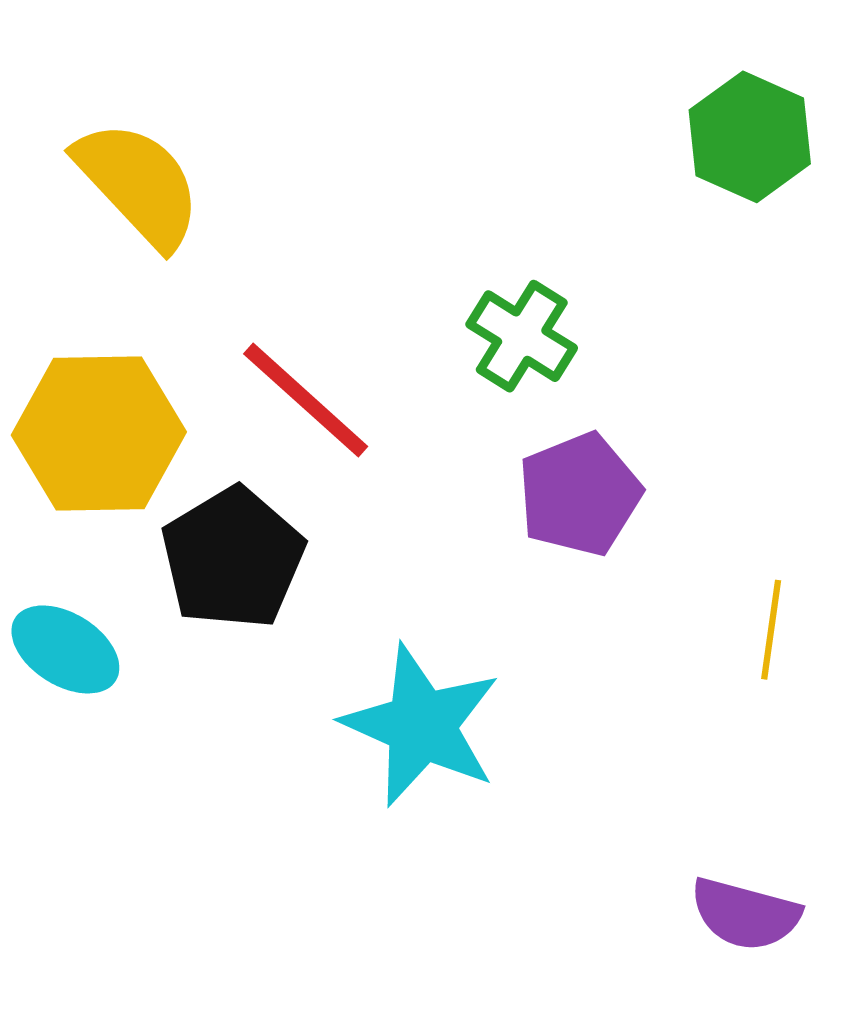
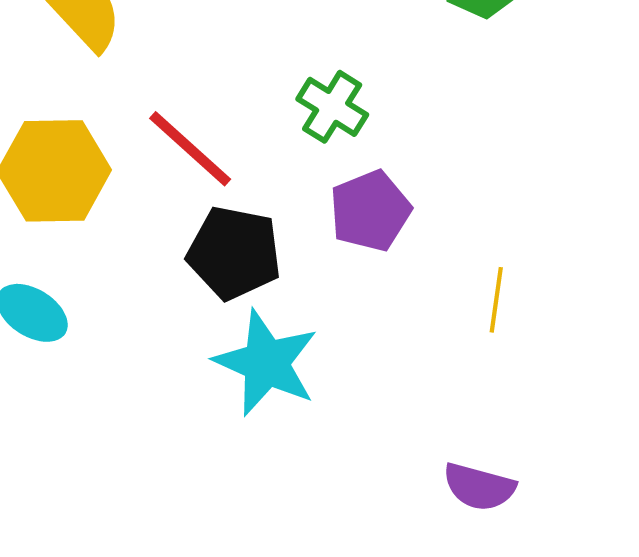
black pentagon: (233, 558) -> (234, 253), moved, turned -30

